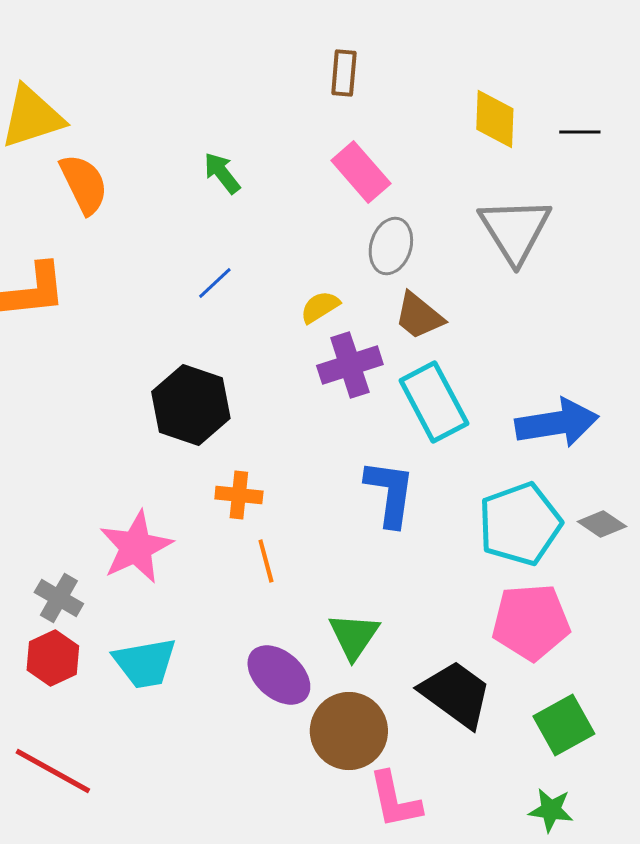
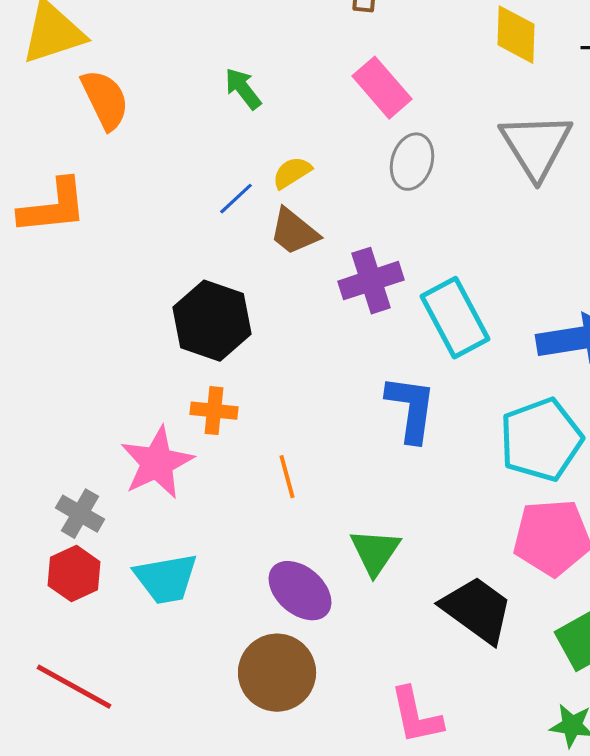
yellow semicircle: (320, 307) -> (292, 173), moved
brown trapezoid: (419, 316) -> (294, 232), moved
orange cross: (239, 495) -> (214, 411), moved
brown circle: (349, 731) -> (277, 673), moved

